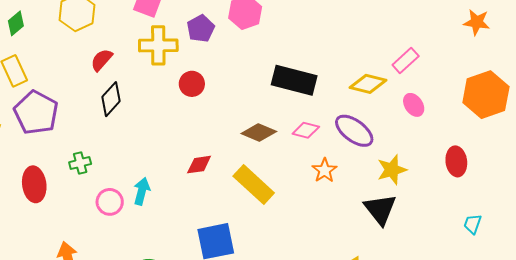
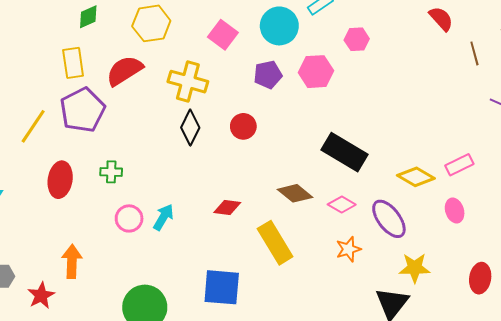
yellow cross: (158, 45) -> (188, 82), moved
red semicircle: (102, 60) -> (125, 71), moved, size x1.5
black diamond: (111, 99) -> (190, 128), moved, turned -32

